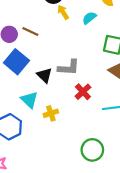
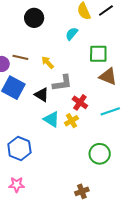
yellow arrow: (63, 12) -> (48, 62), moved
cyan triangle: (29, 100) -> (51, 119), moved
yellow cross: (51, 113) -> (72, 121), moved

